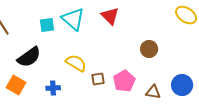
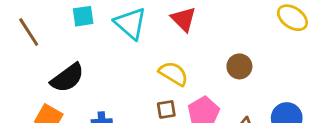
cyan square: (47, 25) -> (83, 16), moved
yellow semicircle: (76, 63) -> (173, 74), moved

